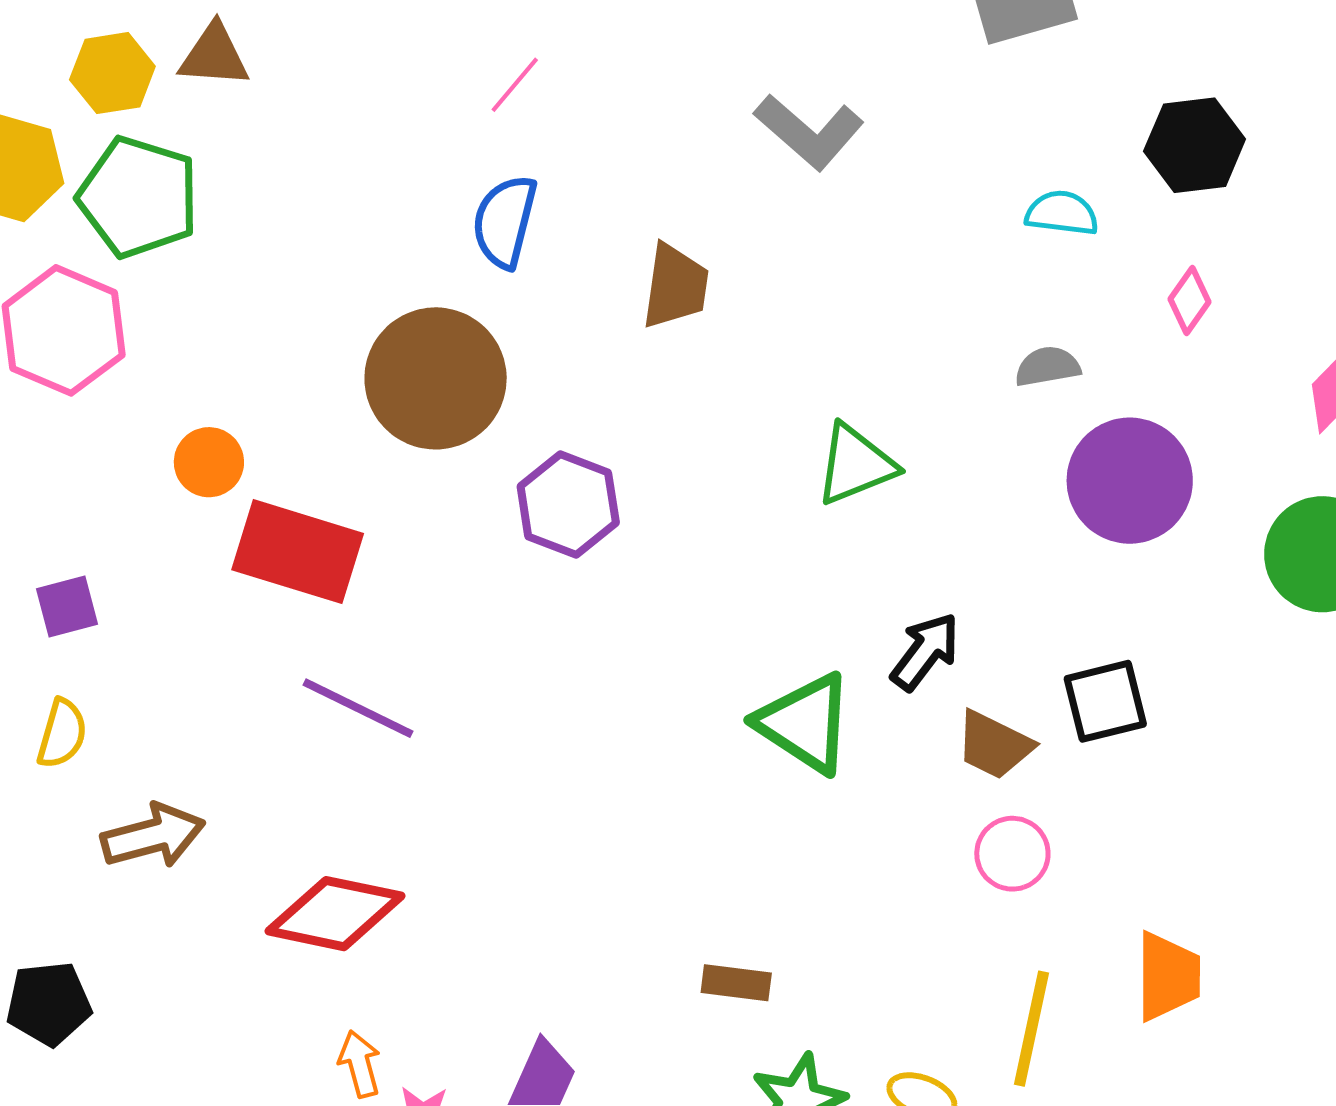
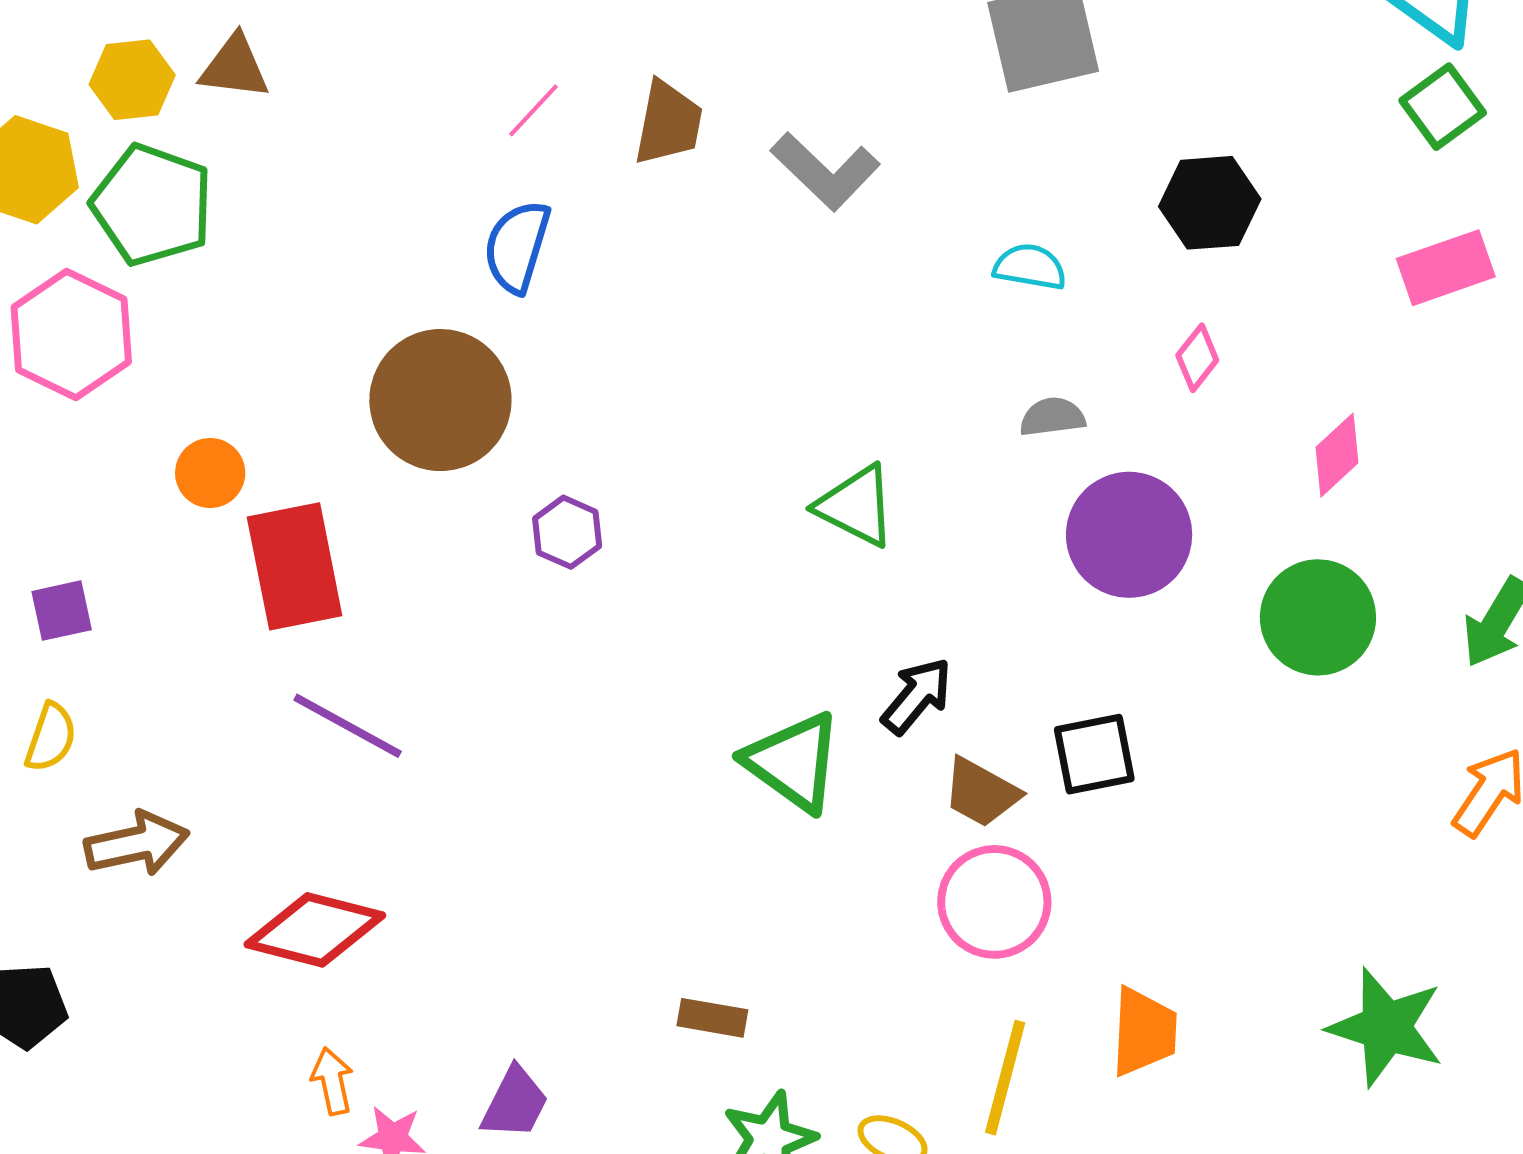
cyan semicircle: (1062, 213) -> (1030, 267), moved
brown trapezoid: (675, 286) -> (668, 123), moved
green triangle: (856, 465) -> (856, 506), turned 46
purple hexagon: (568, 504) -> (567, 532), size x0.7
red rectangle: (298, 552) -> (295, 566), turned 59
pink circle: (1012, 854) -> (994, 902), size x1.5

